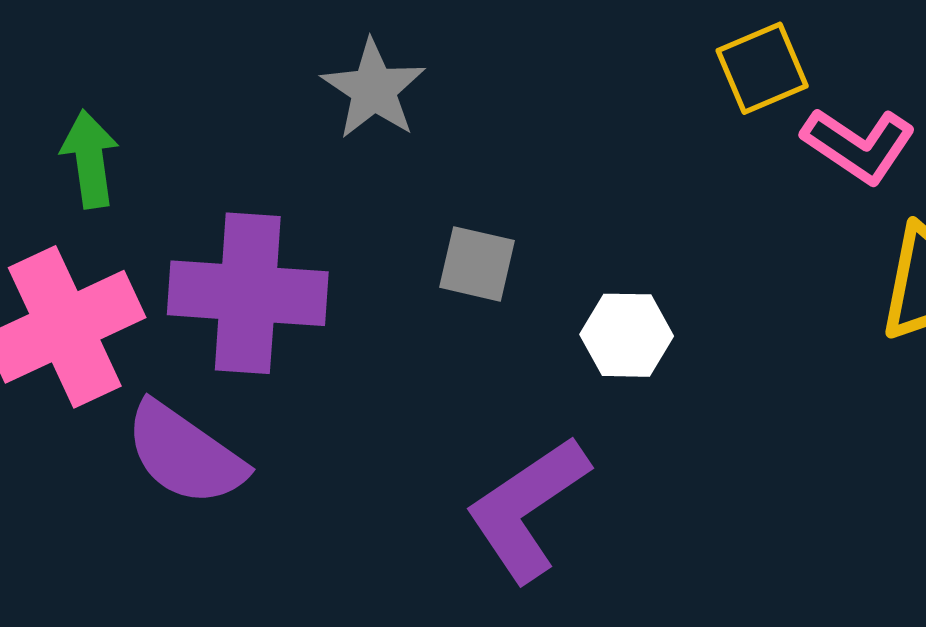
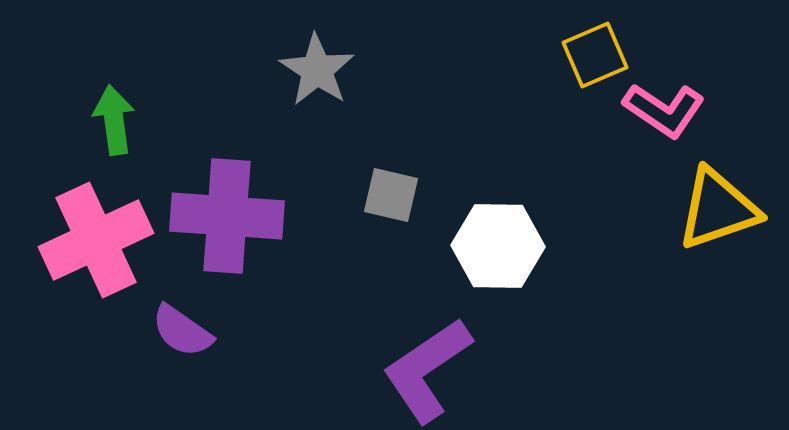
white hexagon: (627, 335) -> (498, 246), size x1.4
purple semicircle: (185, 454) -> (182, 331), size x0.7

